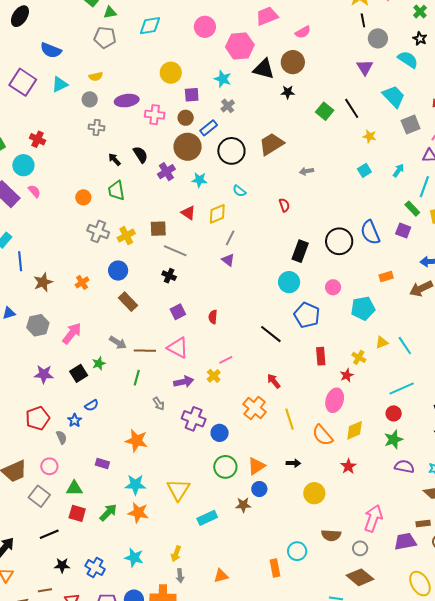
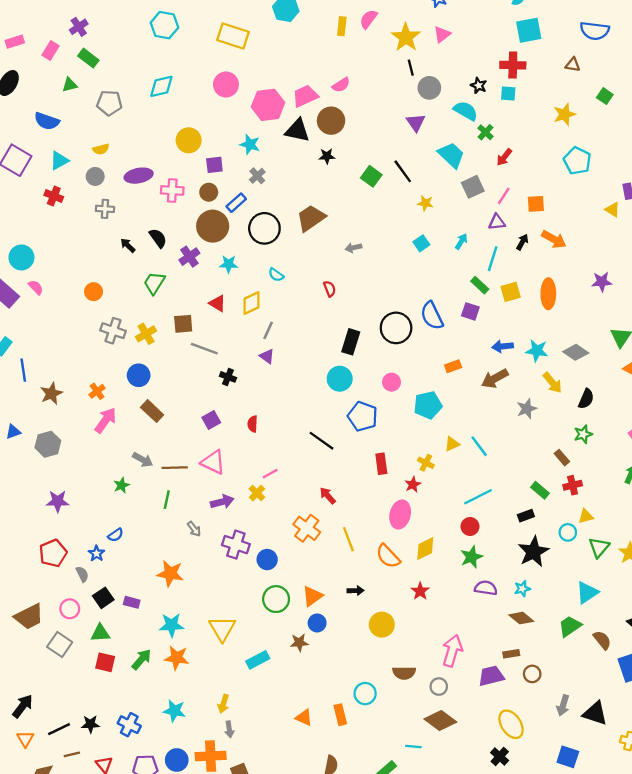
green triangle: (110, 12) -> (70, 85), moved
green cross: (420, 12) -> (485, 132), moved
pink trapezoid: (267, 16) -> (305, 96), moved
red cross: (38, 139) -> (54, 196), moved
green trapezoid: (116, 191) -> (154, 283), moved, turned 45
black cross: (169, 276) -> (228, 377), moved
pink arrow: (72, 333) -> (105, 420), moved
black square: (79, 373) -> (103, 598), moved
black line: (49, 534) -> (59, 729), moved
orange triangle: (221, 576) -> (304, 718), moved, turned 42

